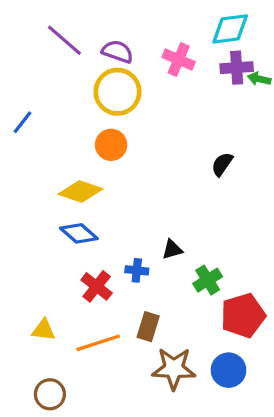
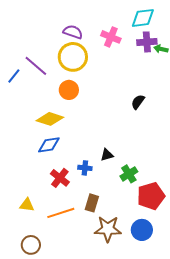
purple line: (64, 40) -> (36, 66), moved
blue diamond: (79, 233) -> (49, 145), turned -50

